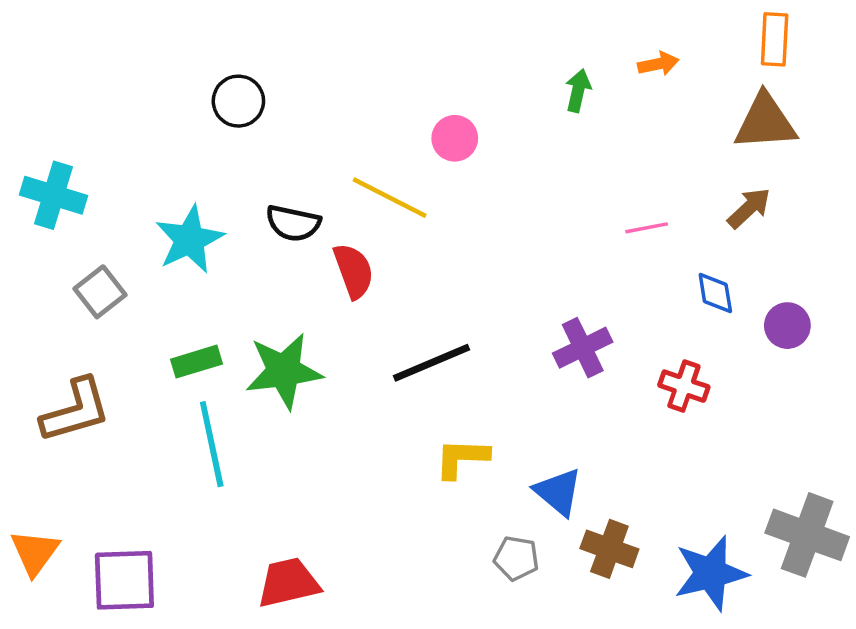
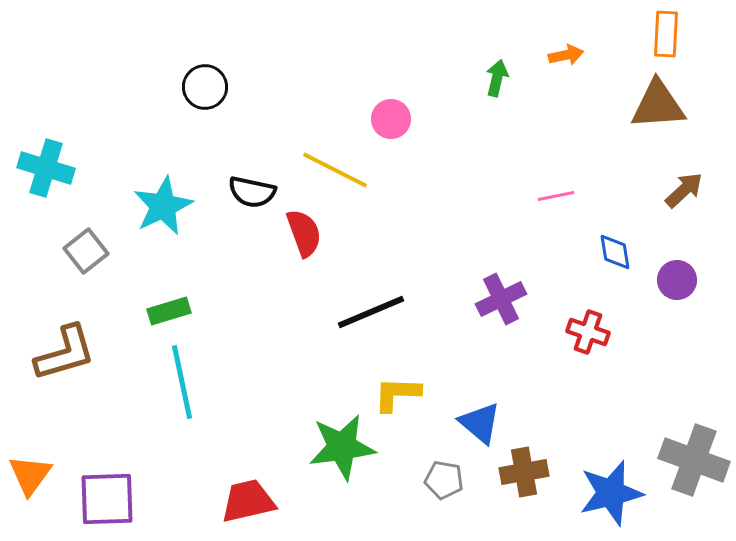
brown arrow: (749, 208) -> (684, 190), moved
green star: (284, 371) -> (342, 447), moved
brown cross: (609, 549) -> (524, 472), turned -30

